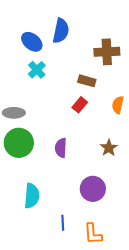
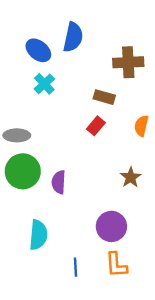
purple semicircle: (61, 148) -> (59, 182), moved
orange L-shape: (93, 234) -> (116, 265), moved

